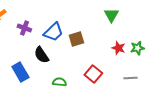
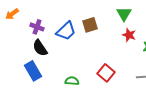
brown square: (76, 39) -> (90, 25), moved
red star: (118, 48) -> (129, 35), moved
black semicircle: (41, 55) -> (40, 48), moved

